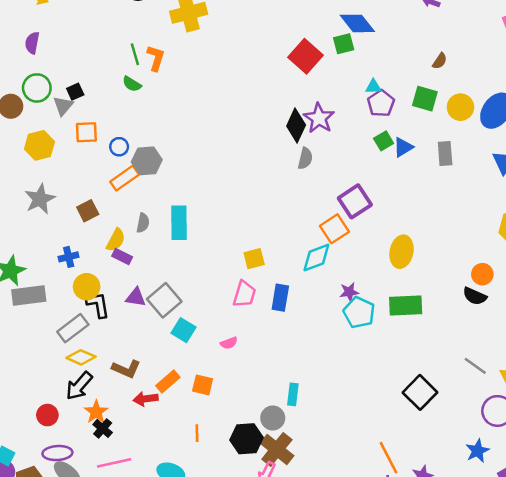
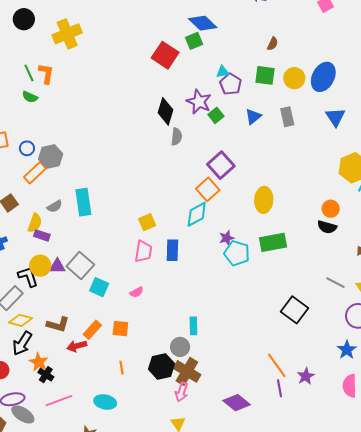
purple star: (319, 118) -> (199, 102), moved
green square: (384, 141) -> (216, 115), moved
gray semicircle: (143, 223) -> (55, 206), turned 56
yellow circle: (87, 287) -> (40, 266), moved

